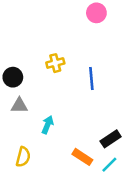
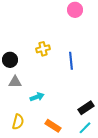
cyan arrow: (48, 125) -> (37, 97), turned 48
orange rectangle: (82, 157) -> (53, 126), moved

